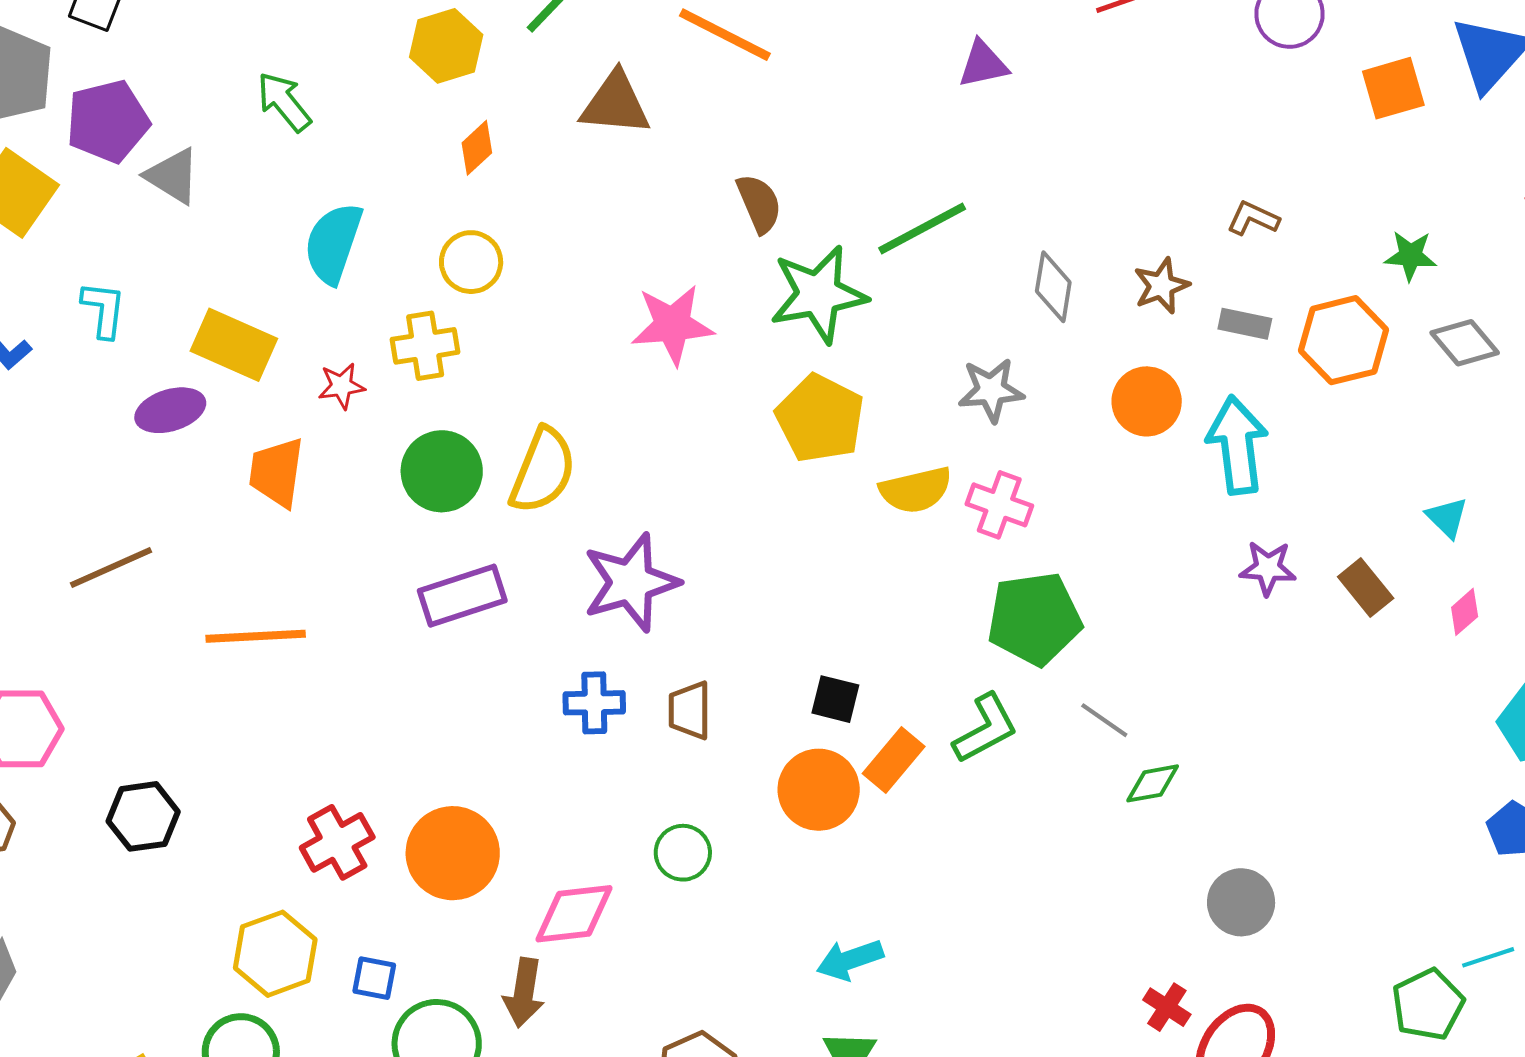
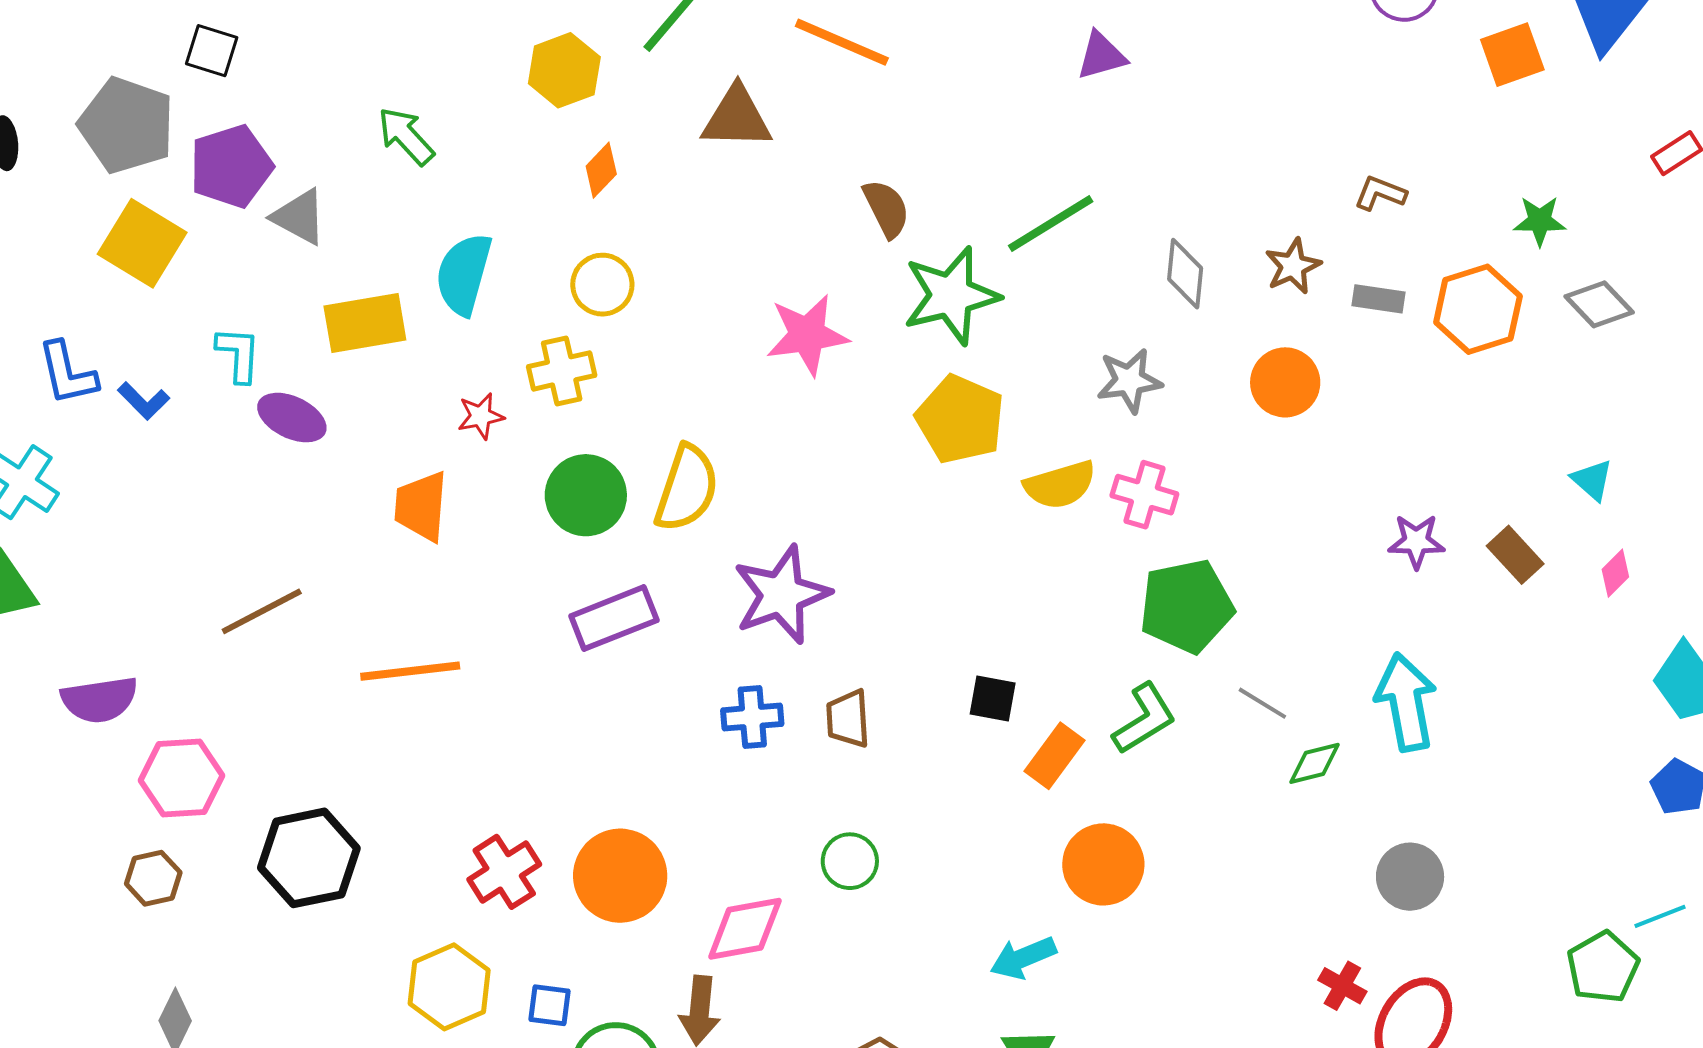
yellow rectangle: (234, 345) -> (365, 323), moved, turned -30
purple ellipse: (170, 410) -> (292, 418), moved, turned 46
cyan arrow: (1237, 445) -> (1406, 702), moved
orange circle: (819, 790) -> (1103, 864), moved
black hexagon: (143, 816) -> (309, 858), size x1.4

